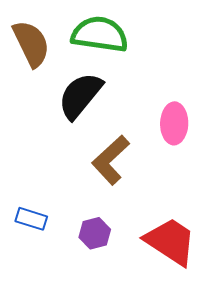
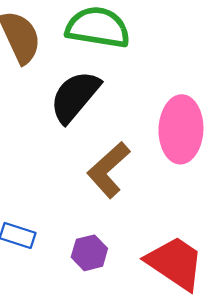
pink ellipse: (174, 123) -> (181, 129), size x1.4

